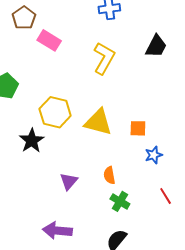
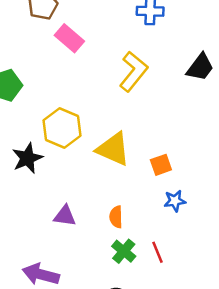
orange square: (138, 128) -> (161, 165), turned -30
purple triangle: (69, 181) -> (65, 216), turned 48
red line: (166, 196) -> (158, 252), moved

